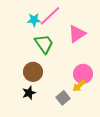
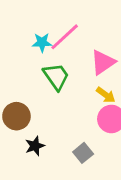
brown circle: (33, 72) -> (16, 116), moved
yellow arrow: (79, 86) -> (106, 95), moved, turned -104

